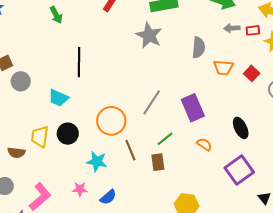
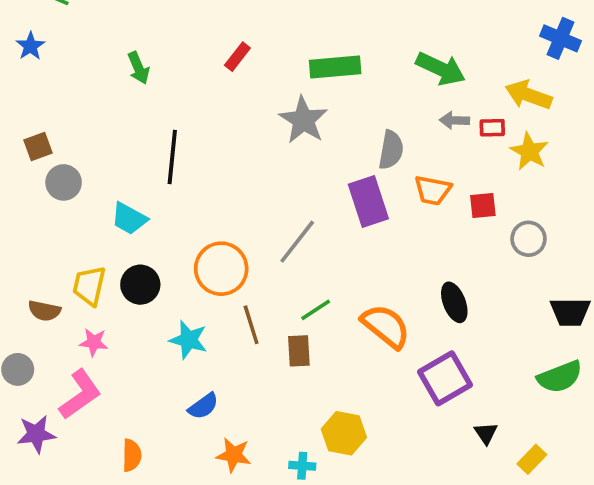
red square: (252, 73) -> (483, 206), turned 35
purple rectangle: (193, 108) -> (368, 202), moved
orange semicircle: (204, 144) -> (386, 326), size x1.8
pink star: (80, 189) -> (94, 342), moved

